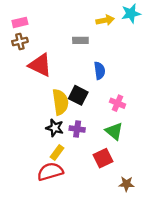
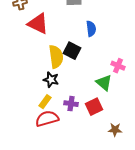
pink cross: (117, 103) -> (118, 66), moved
purple cross: (77, 129) -> (71, 104), moved
yellow rectangle: (57, 153) -> (45, 102), moved

